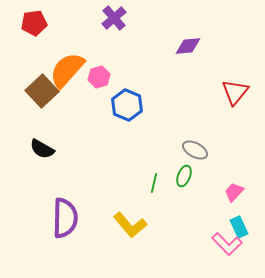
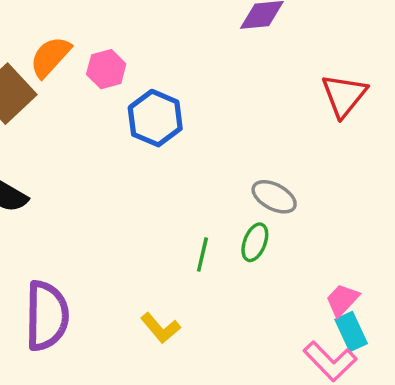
orange semicircle: (67, 70) -> (50, 57), size x0.7
pink trapezoid: (234, 192) -> (342, 300), moved
yellow L-shape: (130, 225) -> (160, 328), size x0.7

